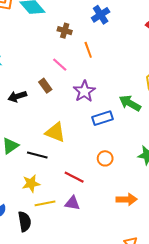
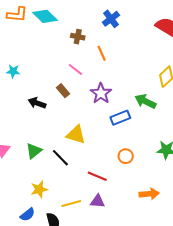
black arrow: (17, 96) -> (37, 103), turned 42
black line: (37, 155) -> (60, 158), turned 36
yellow star: (31, 184) -> (39, 189), moved

